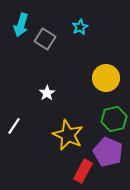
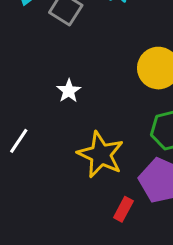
red rectangle: (83, 171) -> (123, 209), size x0.7

